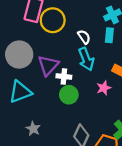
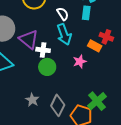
purple triangle: (48, 65) -> (29, 39), turned -35
gray star: (33, 129) -> (32, 100), moved

